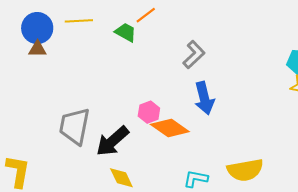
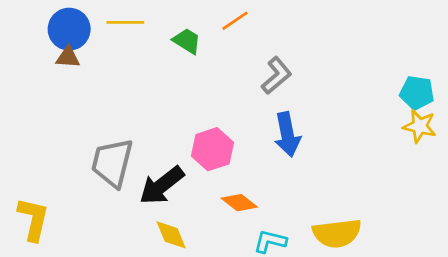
orange line: (146, 15) -> (235, 21), moved
pink hexagon: (149, 112) -> (212, 149), size x1.4
orange diamond: (170, 128) -> (239, 203), moved, size x0.7

